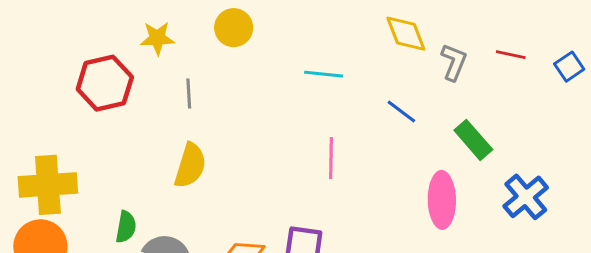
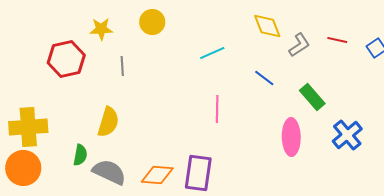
gray L-shape: (454, 62) -> (299, 45), turned 35
cyan line: (324, 74) -> (212, 53), turned -30
yellow semicircle: (190, 165) -> (108, 122), moved

